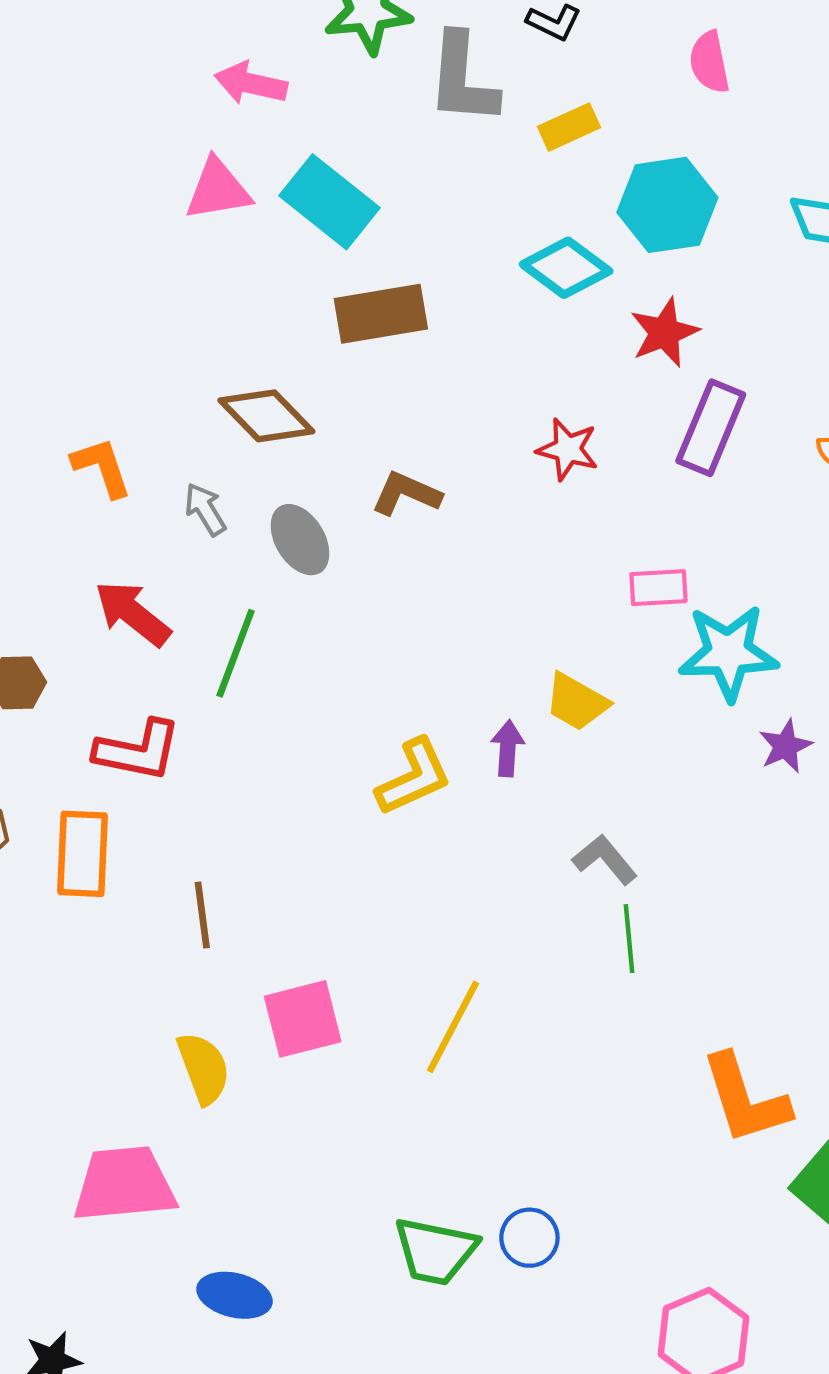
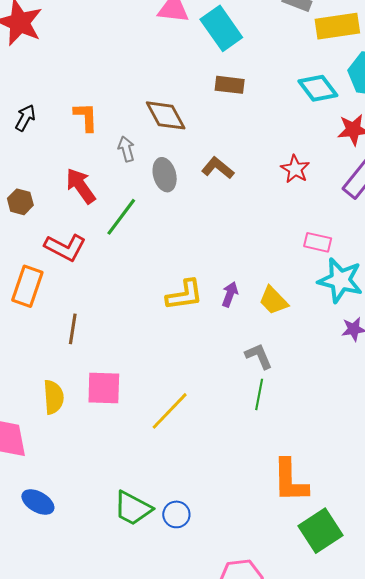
yellow rectangle: (569, 127) -> (337, 26), size x1.6
brown rectangle: (381, 314) -> (230, 85), size x0.7
yellow trapezoid: (577, 702) -> (273, 300), moved

